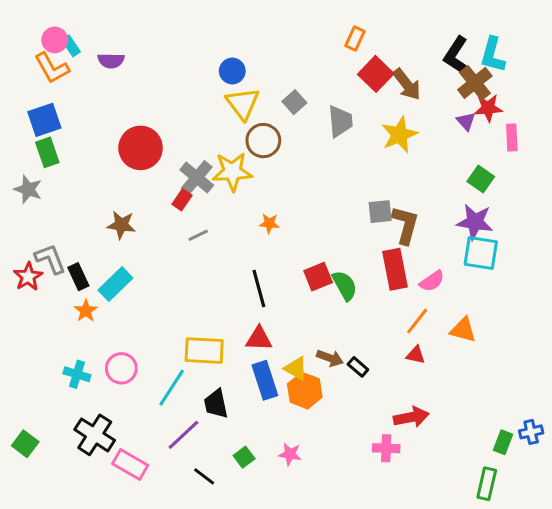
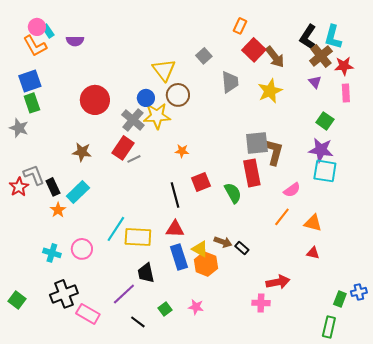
blue circle: (232, 71) -> (146, 98), moved
gray square: (294, 102) -> (204, 56), moved
red star: (488, 108) -> (344, 66), moved
red rectangle: (182, 200) -> (123, 148), moved, size x1.6
gray square: (380, 212) -> (257, 143), size x1.4
red rectangle: (395, 269) -> (252, 173), moved
red square: (318, 277) -> (201, 182), moved
red triangle: (416, 355) -> (313, 253), moved
cyan line: (172, 388) -> (116, 229), moved
black cross: (95, 435) -> (64, 294), turned 36

